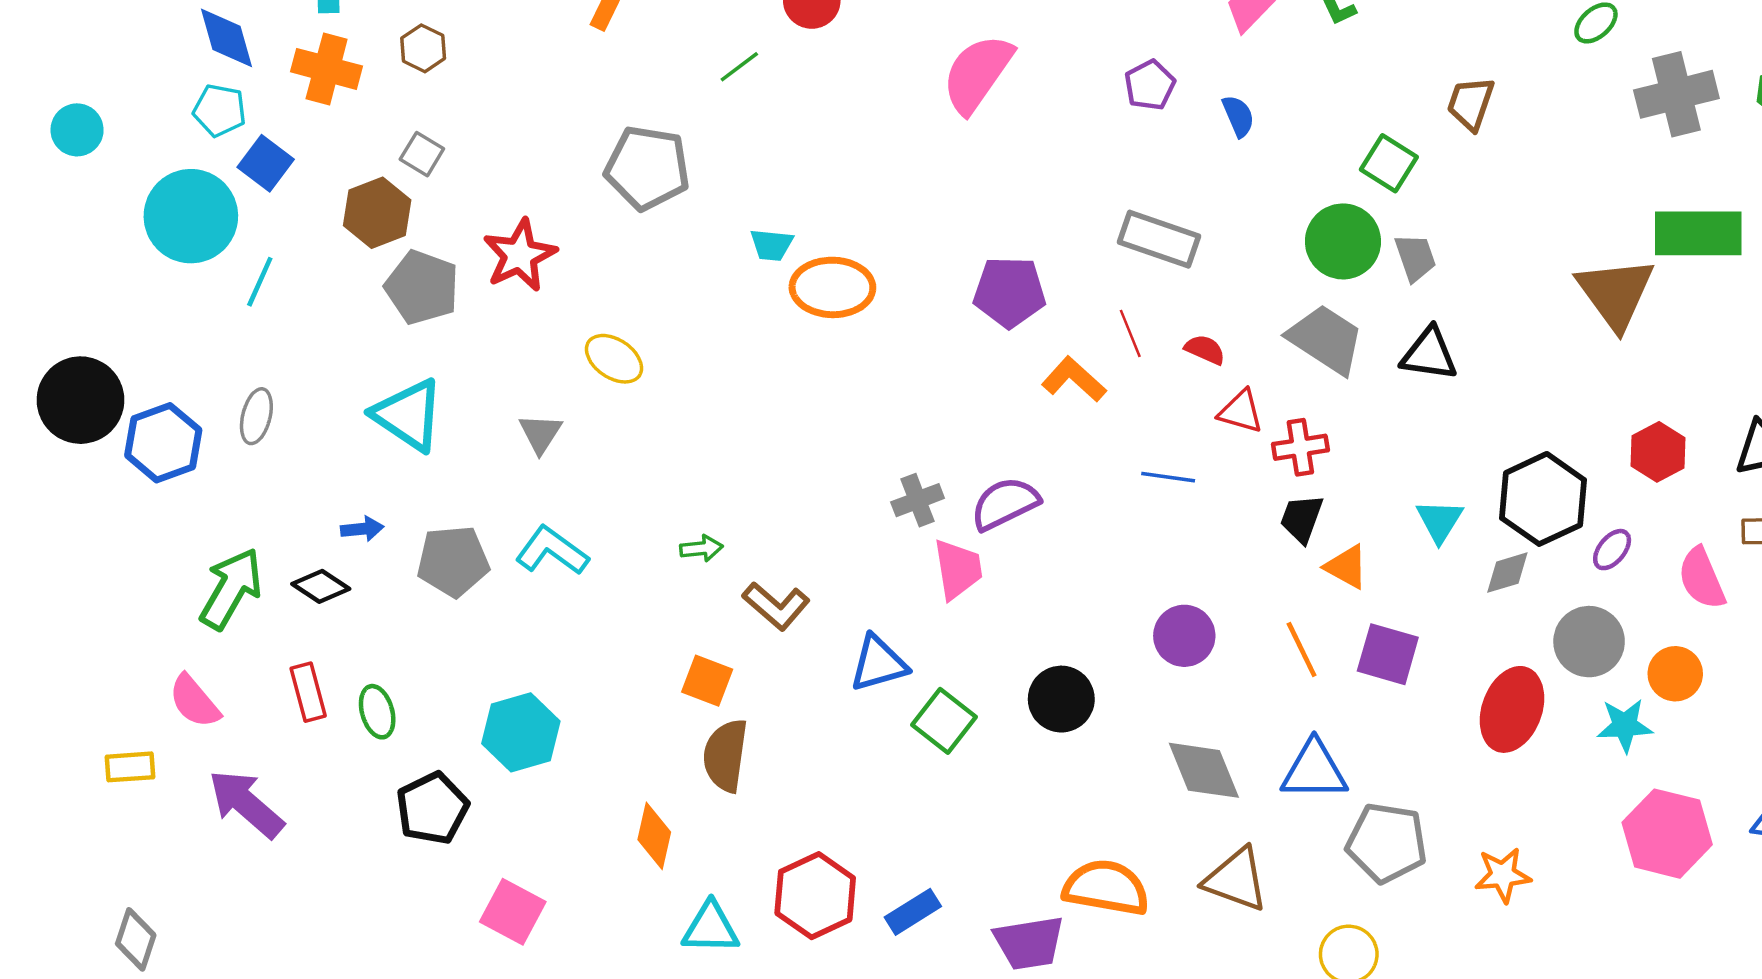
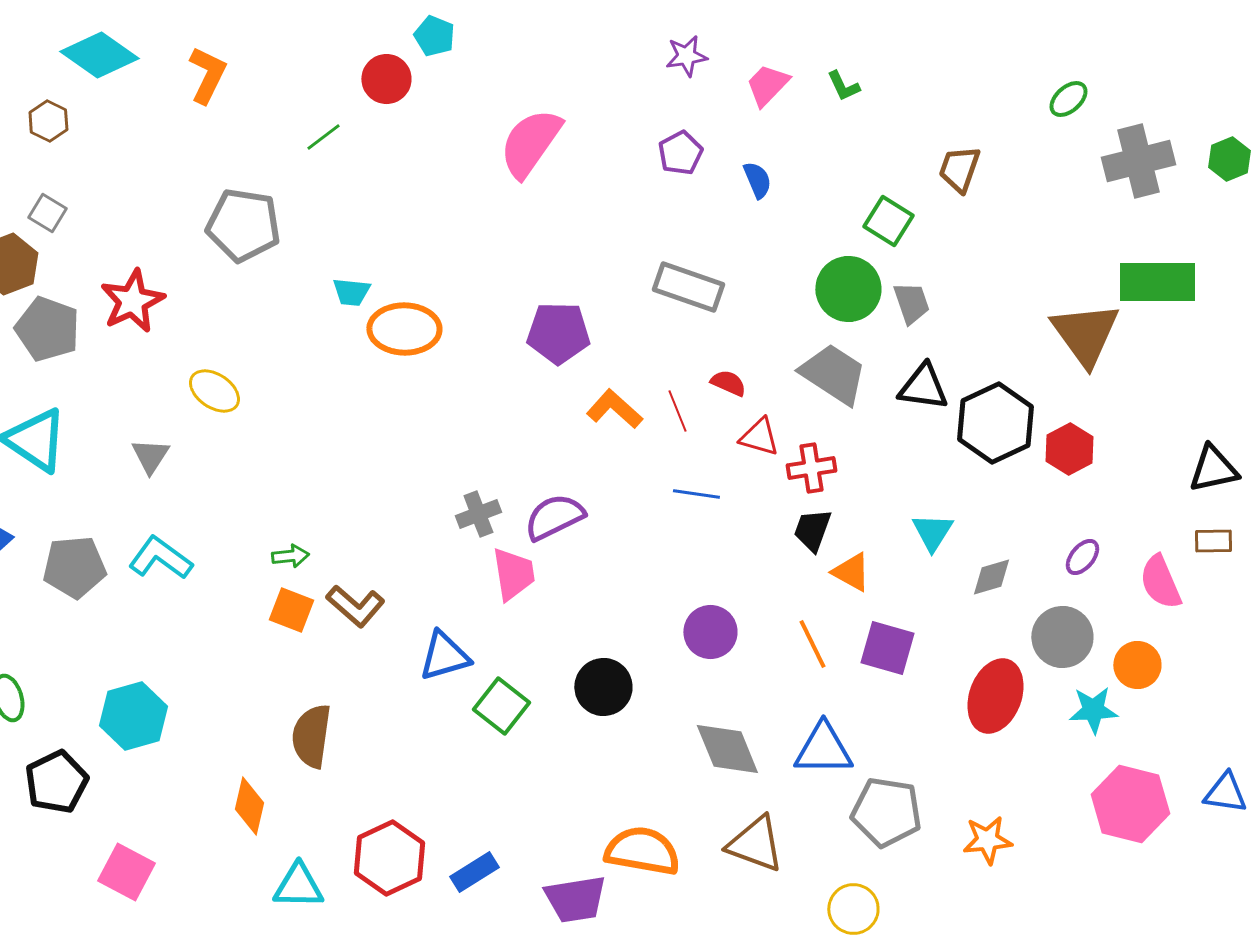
red line: (1130, 333) -> (677, 411), moved
red hexagon: (1658, 452) -> (1069, 449), moved
black hexagon: (1543, 499) -> (995, 423), moved
orange square: (707, 681) -> (291, 610), moved

